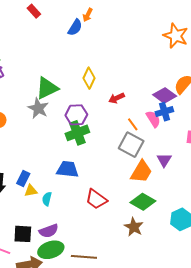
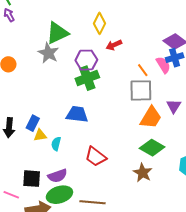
red arrow: (117, 98) -> (114, 45), moved
gray square: (131, 145) -> (141, 90), turned -30
red trapezoid: (96, 199) -> (96, 157), moved

